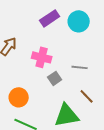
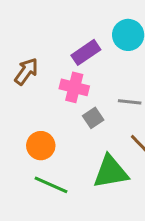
purple rectangle: (50, 18) -> (86, 52), moved

